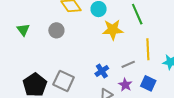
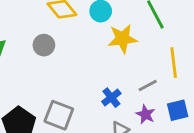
blue square: (148, 83) -> (178, 110), turned -35

